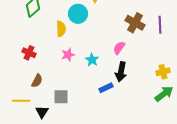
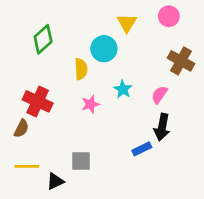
red cross: (29, 53) -> (38, 101), size x1.5
cyan star: (92, 60) -> (123, 89), moved
brown semicircle: (37, 81) -> (21, 128), moved
black triangle: (42, 112) -> (55, 181), turned 32

